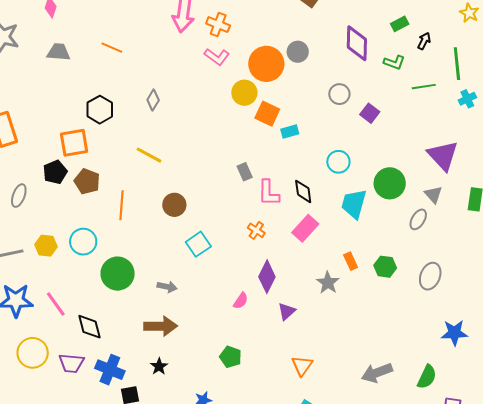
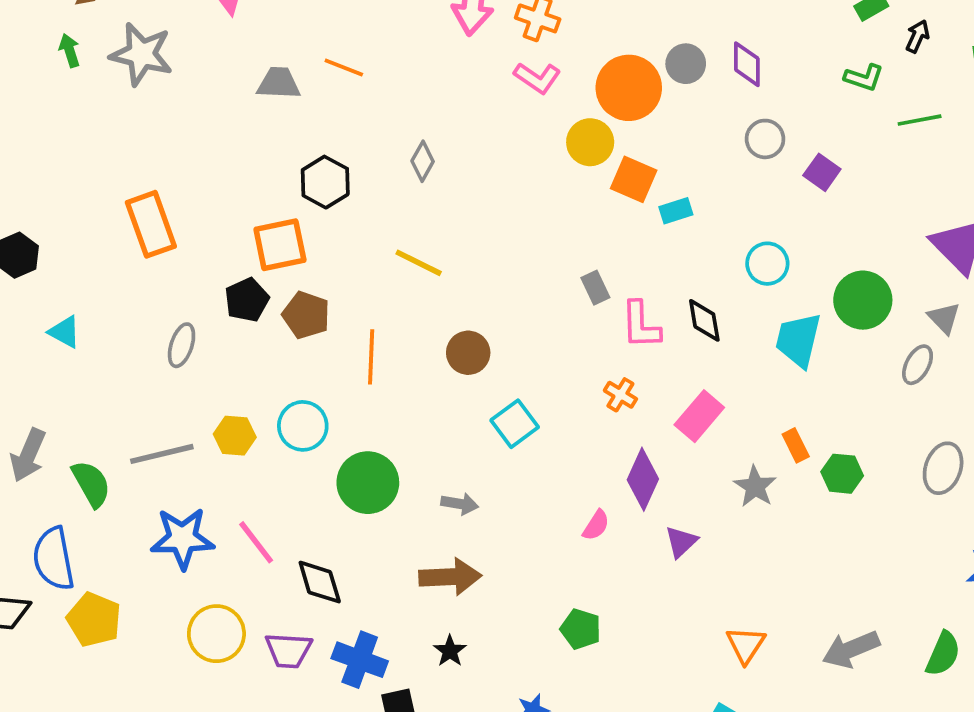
purple diamond: (357, 43) -> (747, 64), moved, size x0.7
gray trapezoid: (59, 52) -> (279, 83), moved
pink rectangle: (305, 228) -> (699, 416), moved
green hexagon: (385, 267) -> (842, 474), moved
orange triangle: (302, 366) -> (746, 645), moved

